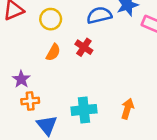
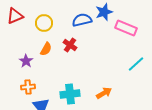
purple star: (21, 79) -> (26, 61), moved
orange arrow: (127, 109) -> (104, 93), turned 42

